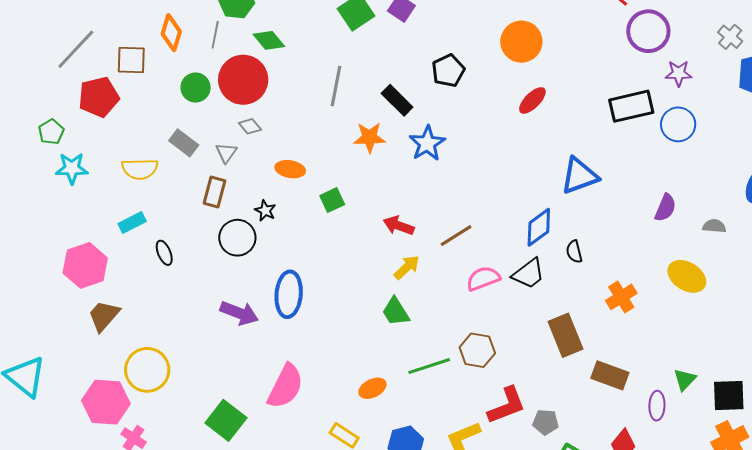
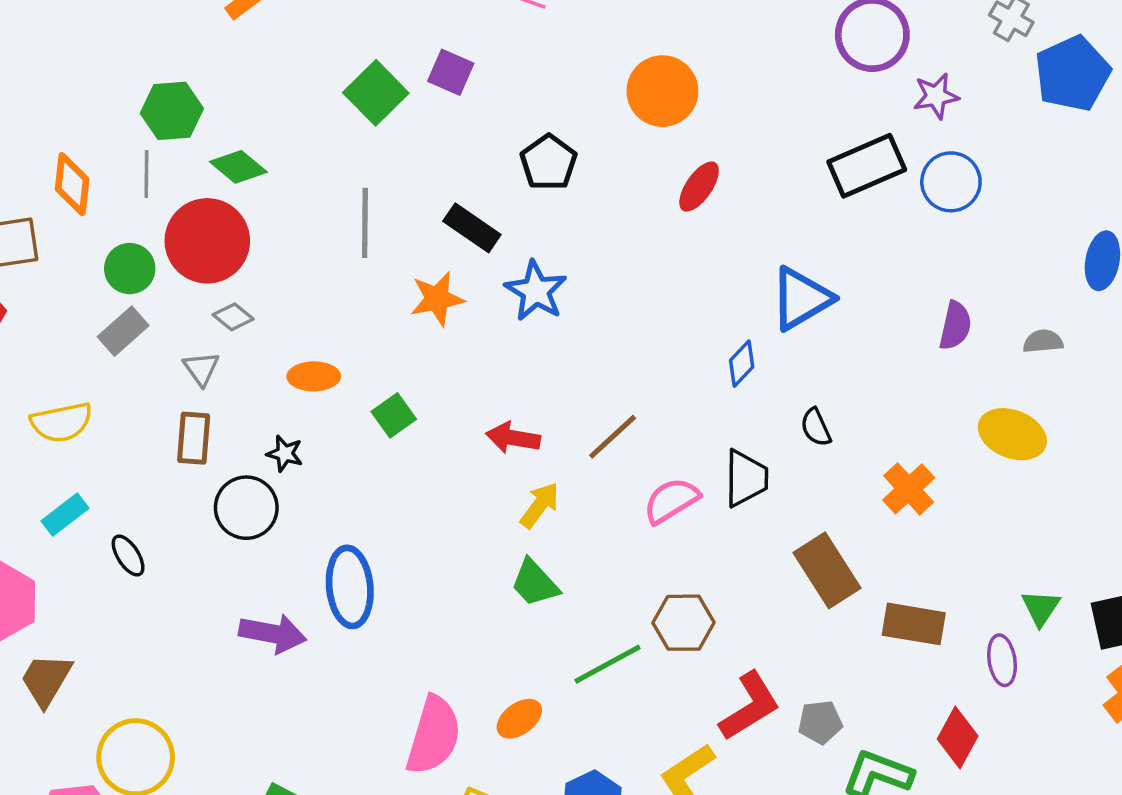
gray rectangle: (184, 143) -> (123, 331), moved, turned -68
blue diamond: (539, 227) -> (742, 364), moved, size x0.7
black trapezoid: (529, 274) -> (746, 478), turned -42
pink semicircle: (285, 386) -> (434, 735), moved

